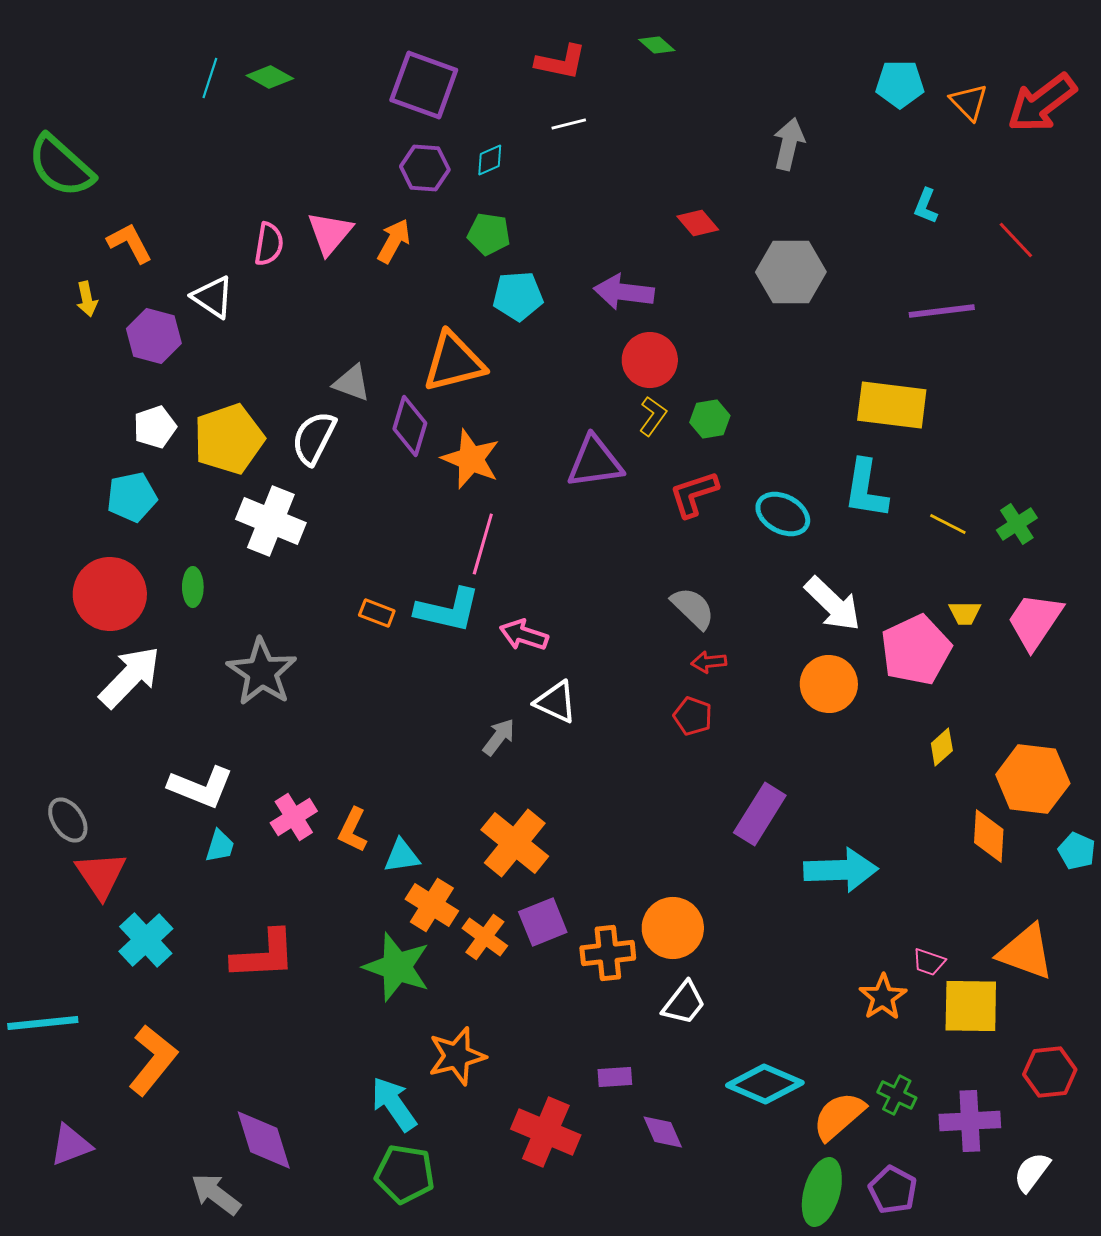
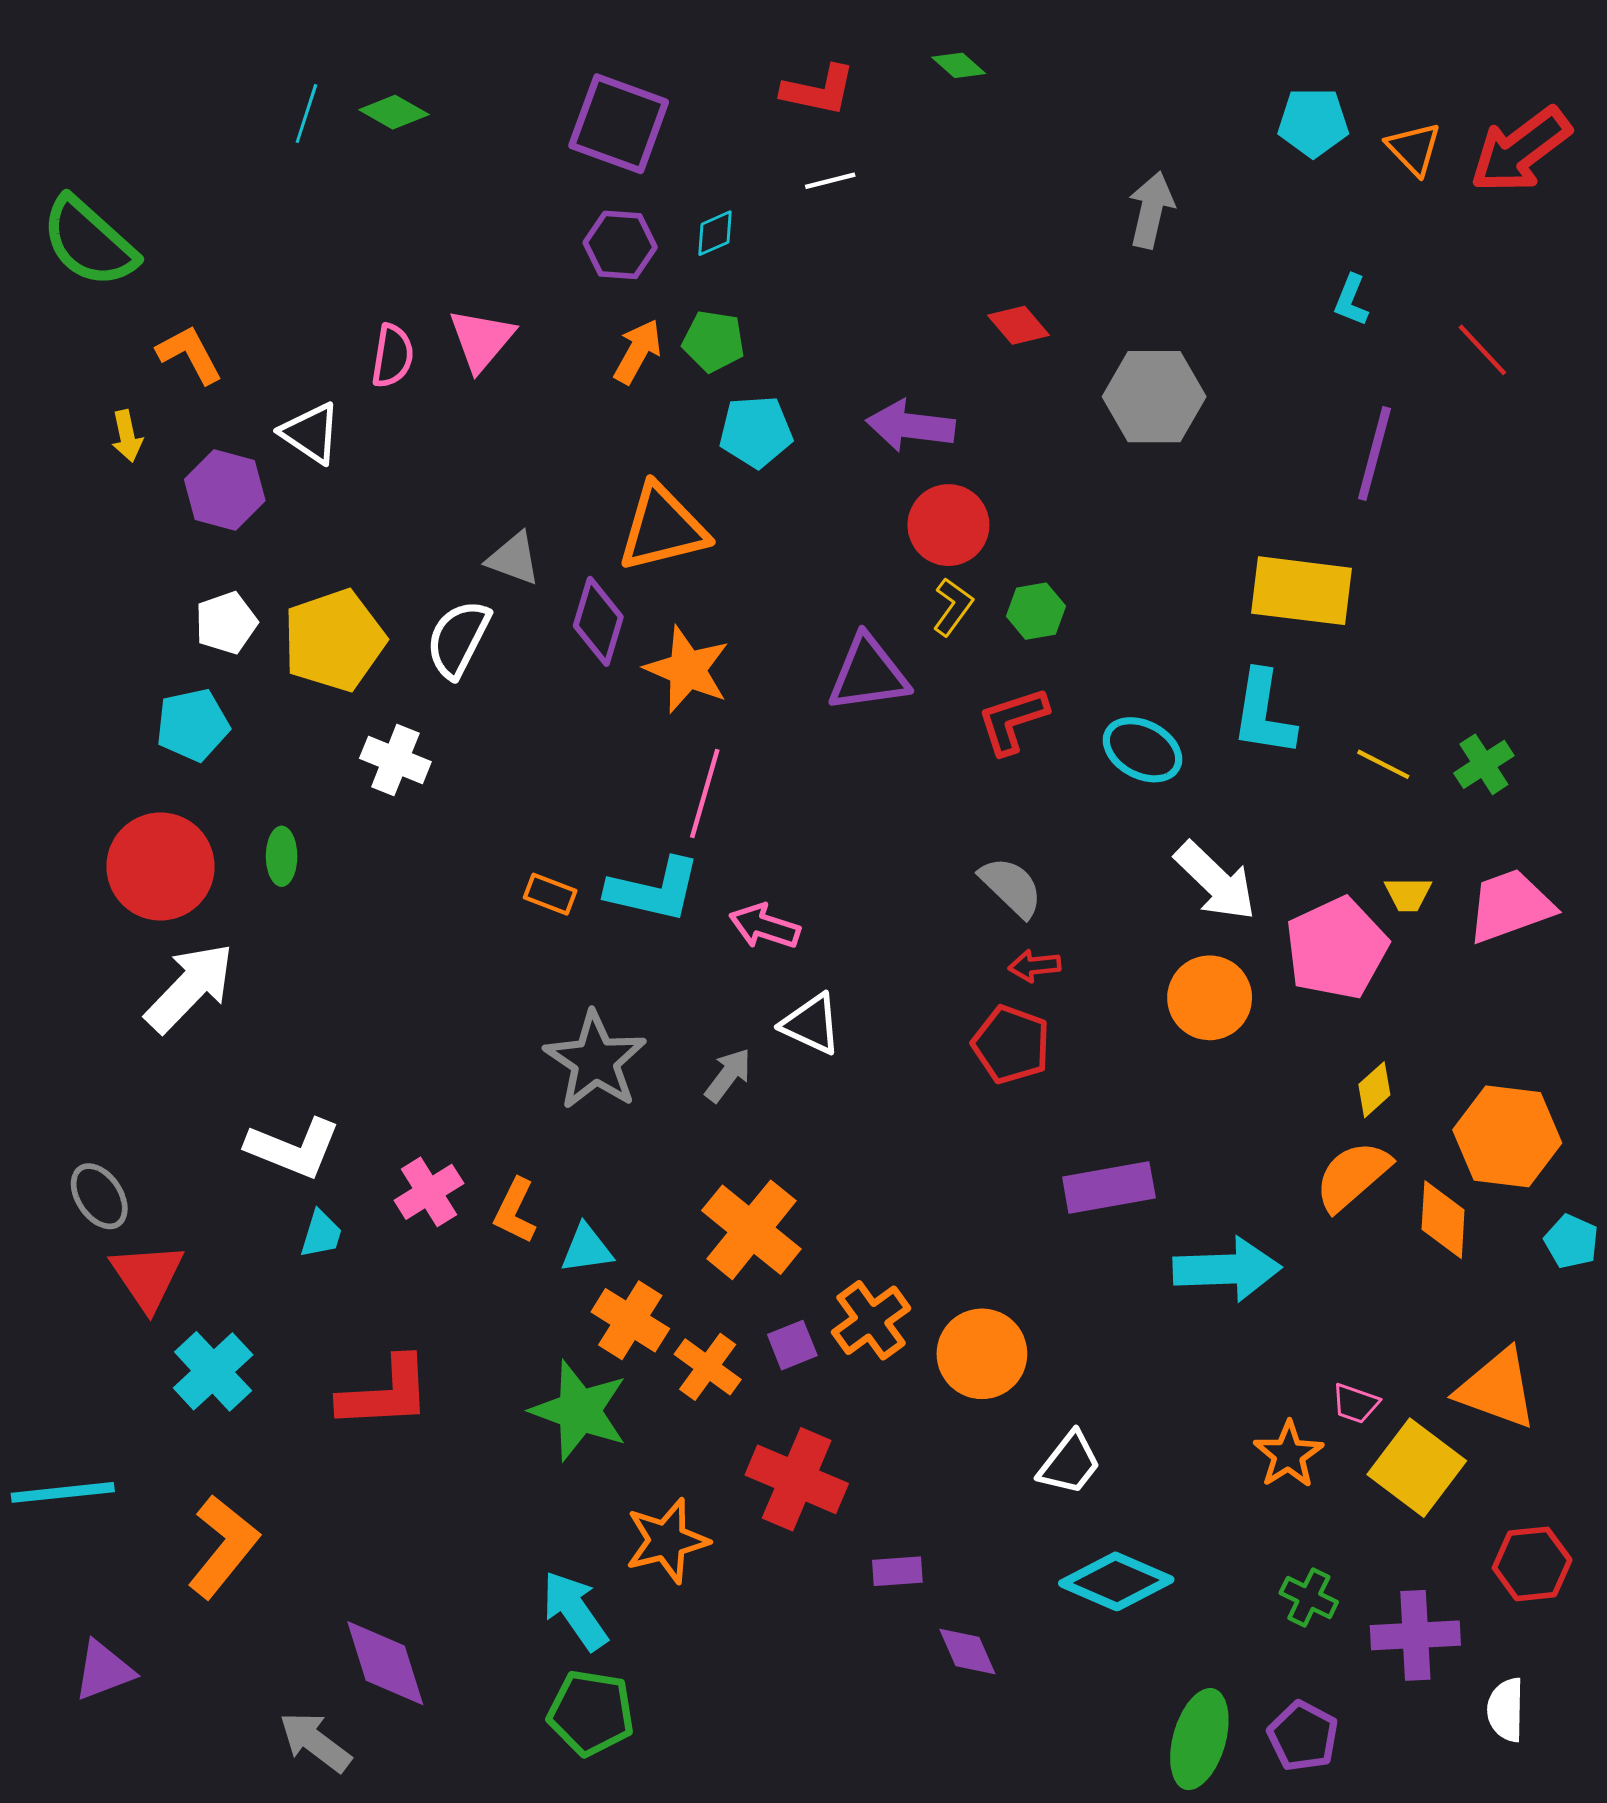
orange arrow: (394, 241) -> (638, 351), moved
purple line: (942, 311) -> (1374, 454), turned -68
white cross: (271, 521) -> (395, 760), size x0.7
pink trapezoid: (1035, 621) -> (1510, 906), turned 36
gray star: (262, 672) -> (595, 1061), moved
red pentagon: (693, 716) -> (1011, 1044), size x1.4
purple rectangle: (760, 814) -> (1109, 1187), turned 48
purple square: (543, 922) -> (792, 1345), size x0.7
orange cross: (608, 953) -> (871, 1320), moved, turned -30
white trapezoid: (684, 1003) -> (1070, 1463), moved
yellow square: (971, 1006) -> (1417, 1468), turned 36
orange semicircle: (839, 1116) -> (1353, 1176), moved
red cross: (546, 1132) -> (797, 1479), moved
white semicircle: (1032, 1172) -> (1506, 1710), turned -36

